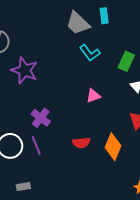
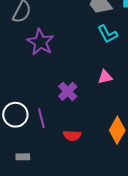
purple cross: (41, 118) -> (68, 91), moved
red semicircle: (81, 143) -> (72, 136), moved

